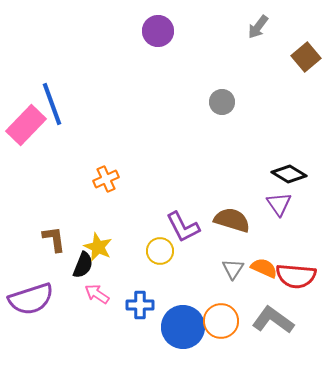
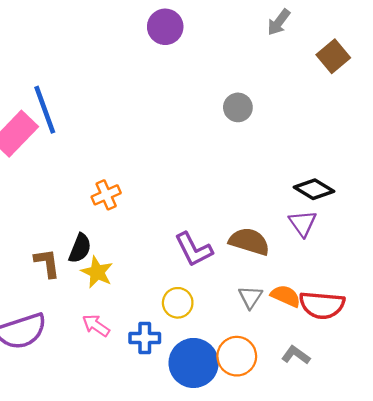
yellow circle: (160, 251) -> (178, 303), moved
black semicircle: (83, 265) -> (80, 248), moved
gray L-shape: (273, 320) -> (296, 355), size x0.6

